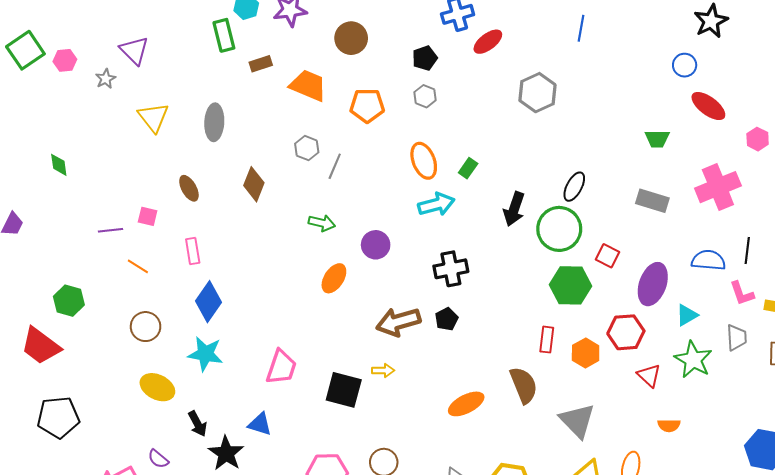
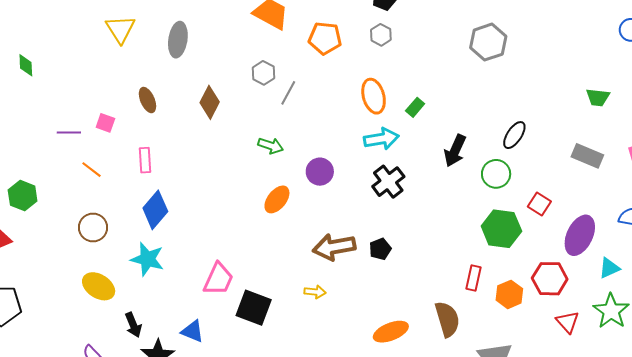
green circle: (559, 229) -> (496, 174), size x0.7
black cross: (451, 269) -> (388, 182), moved, turned -32
black square: (344, 390) -> (254, 308), moved

